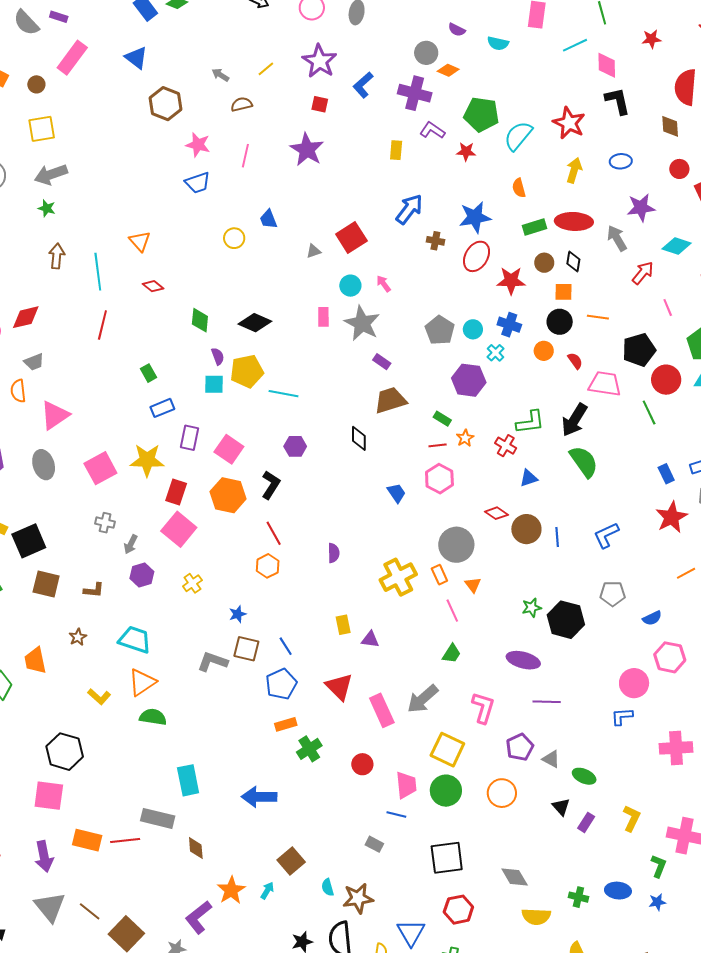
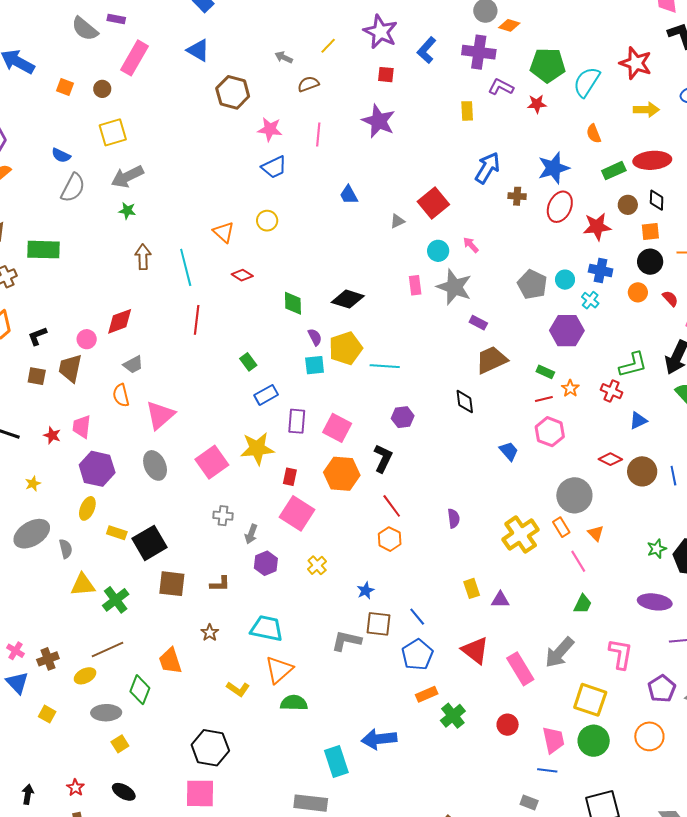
yellow arrow: (574, 170) -> (646, 110), turned 80
yellow circle: (234, 238) -> (267, 221), moved
red rectangle: (176, 492) -> (290, 477), size x0.7
blue arrow: (259, 797) -> (379, 739), moved

